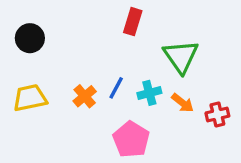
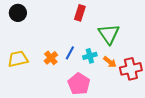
black circle: (30, 38) -> (18, 13), moved
red cross: (217, 115) -> (131, 69), size x1.5

